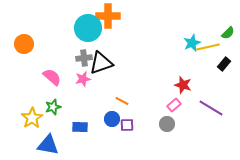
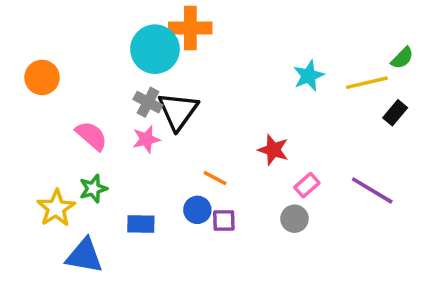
cyan star: (192, 43) -> (309, 76), moved
gray cross: (84, 58) -> (148, 102), turned 35
black triangle: (101, 63) -> (178, 111), turned -35
red star: (183, 85) -> (273, 150), moved

